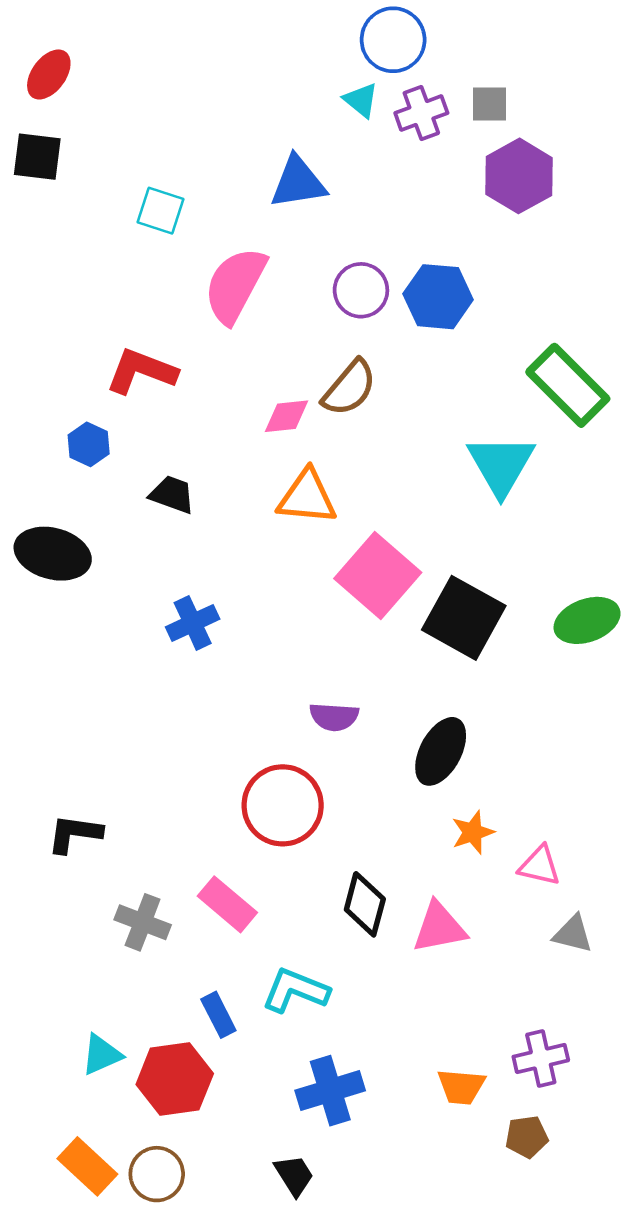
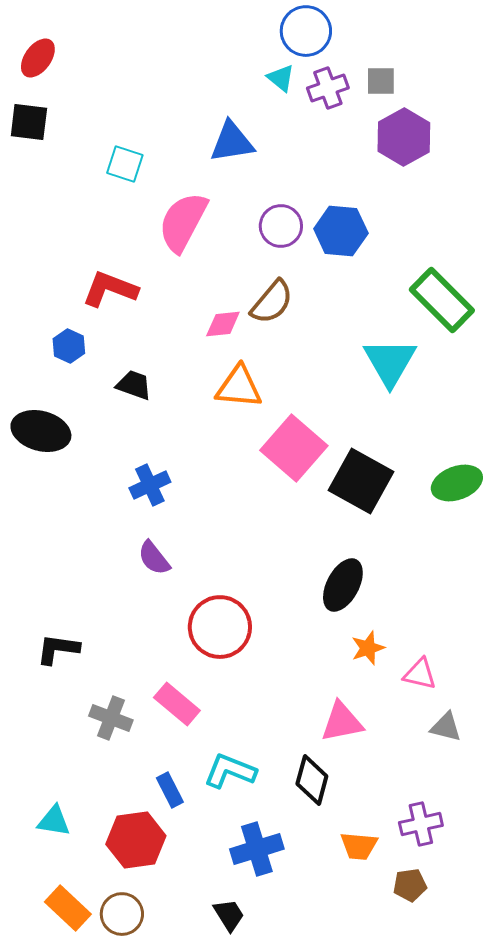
purple semicircle: (334, 717) -> (154, 558), moved, turned 48
black diamond: (365, 904) -> (312, 780), moved
cyan triangle: (101, 1055) -> (54, 821), moved, turned 33

